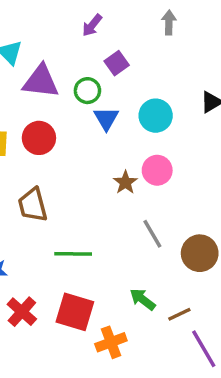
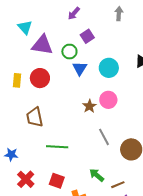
red square: (75, 312) -> (57, 181), size x0.7

